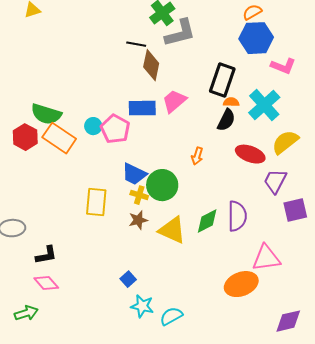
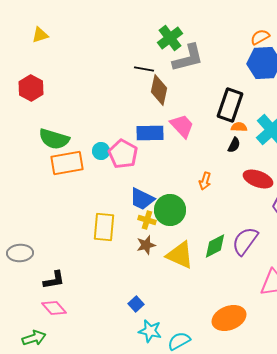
pink trapezoid: (174, 101) -> (182, 126), turned 88
black semicircle: (226, 120) -> (234, 145), size x0.7
red hexagon: (25, 137) -> (31, 88), moved
orange rectangle: (59, 138) -> (67, 163), turned -44
purple semicircle: (237, 216) -> (245, 241), turned -144
orange ellipse: (241, 284) -> (229, 318), moved

